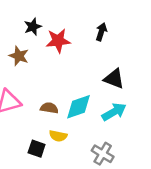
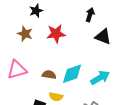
red star: (58, 41) -> (56, 34), moved
black triangle: (114, 79) -> (103, 37), moved

